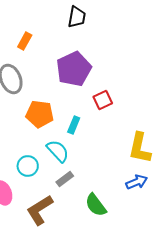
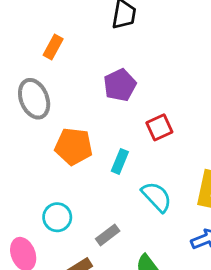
purple pentagon: (74, 69) -> (120, 85), size x0.7
cyan semicircle: (58, 151) -> (157, 197), moved

